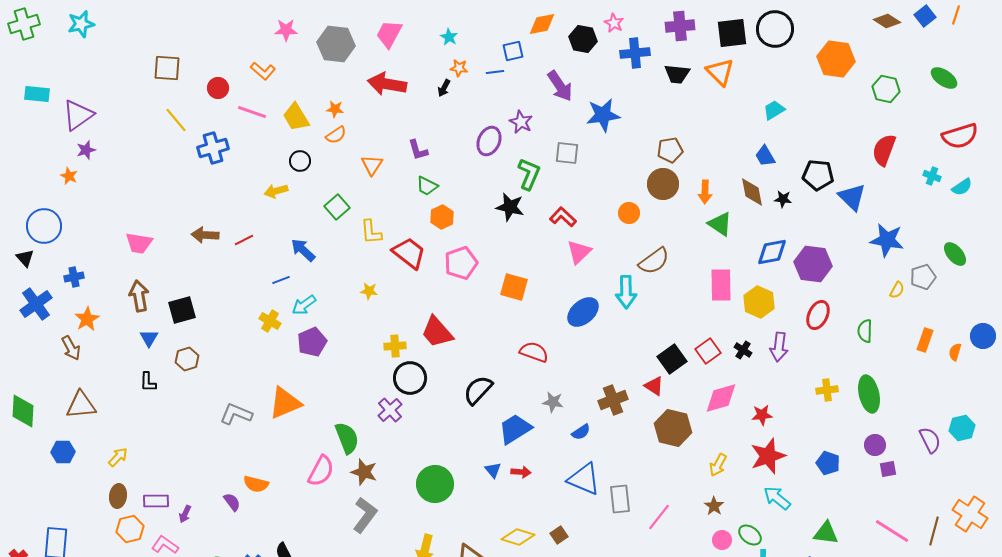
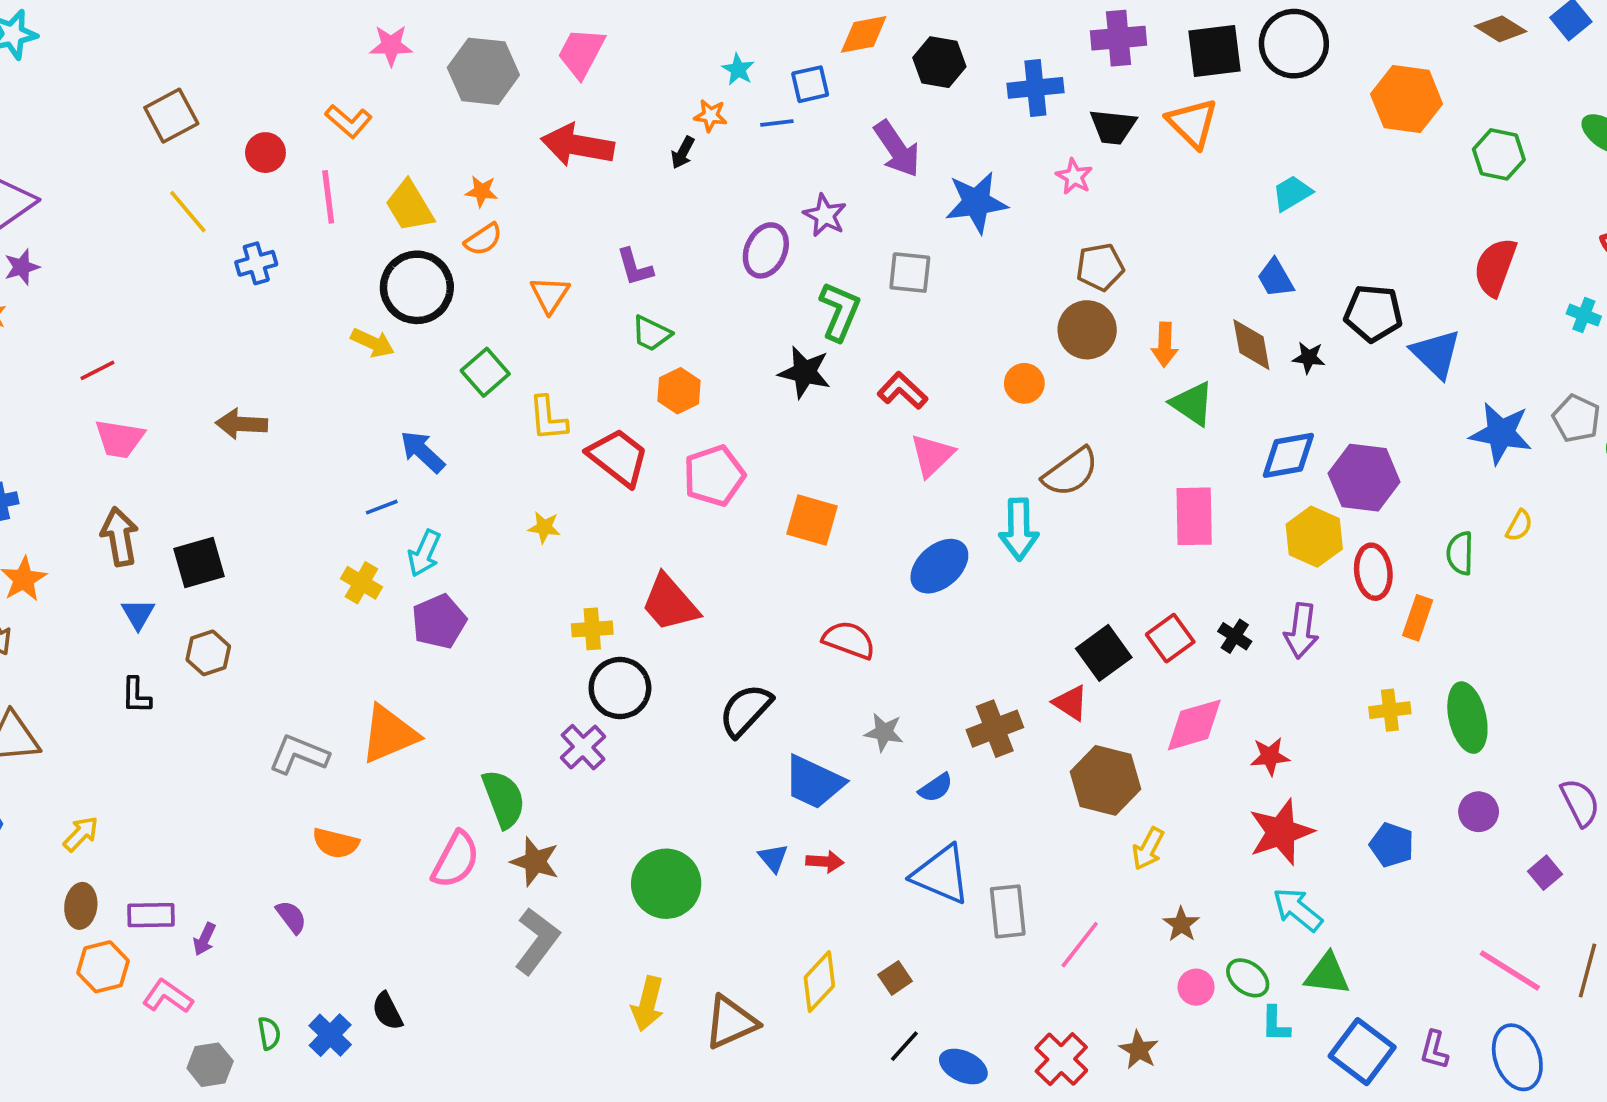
pink star: (614, 23) -> (1074, 177), moved
cyan star: (449, 37) -> (738, 69), moved
brown square: (167, 68) -> (171, 116), turned -32
pink line: (252, 112) -> (328, 197), turned 64
blue cross: (213, 148) -> (256, 263), size x0.7
black circle: (300, 161) -> (417, 287), size x1.8
yellow arrow: (276, 191) -> (373, 343), turned -140
red line: (244, 240) -> (97, 370), moved
gray pentagon: (923, 277) -> (1576, 418), moved, turned -30
yellow hexagon: (759, 302) -> (1314, 537), moved
cyan arrow: (304, 305) -> (424, 553), turned -30
red ellipse: (818, 315) -> (1373, 572), turned -32
green semicircle: (865, 331) -> (1460, 553), moved
orange rectangle: (925, 340) -> (1418, 618), moved
blue trapezoid: (515, 429) -> (814, 782), turned -123
yellow arrow: (718, 465) -> (1148, 849), moved
purple square: (888, 469) -> (1545, 873), moved, turned -30
orange semicircle: (256, 484) -> (336, 843), moved
green triangle: (826, 533) -> (1327, 974), moved
yellow diamond: (518, 537) -> (819, 982), turned -64

